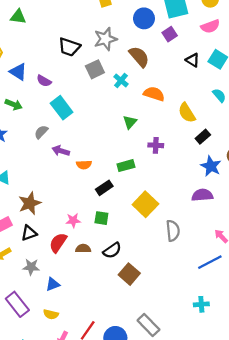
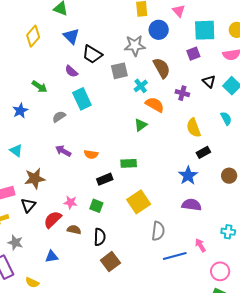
blue circle: (144, 18) -> (159, 30), moved
black trapezoid: (69, 47) -> (92, 54), moved
blue triangle: (18, 72) -> (71, 36), moved
orange semicircle: (154, 94) -> (155, 105), moved
purple cross: (156, 145) -> (182, 93), moved
purple arrow: (61, 151) -> (63, 151), moved
blue star: (211, 166) -> (188, 176), moved
black triangle: (29, 233) -> (28, 205), turned -42
black semicircle: (112, 250) -> (100, 237), turned -66
blue line: (210, 262) -> (175, 256), moved
gray star: (31, 267) -> (15, 243), moved
blue triangle: (53, 284) -> (52, 256), moved

